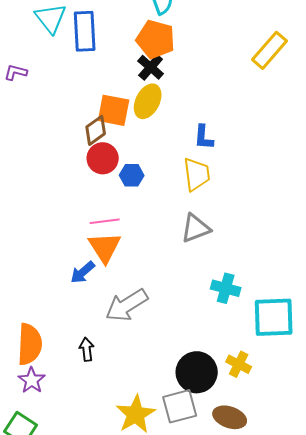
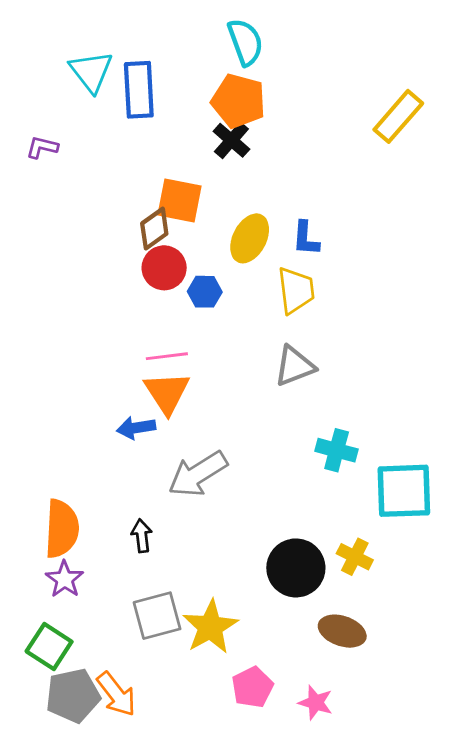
yellow ellipse: (148, 101) -> (250, 238), moved
blue arrow: (83, 272) -> (136, 428), turned 32
gray square: (180, 406) -> (157, 616), moved

